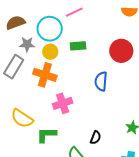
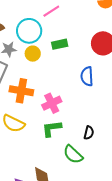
orange cross: (45, 75) -> (21, 91), moved
green L-shape: (46, 135) -> (52, 128), moved

